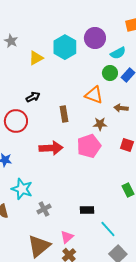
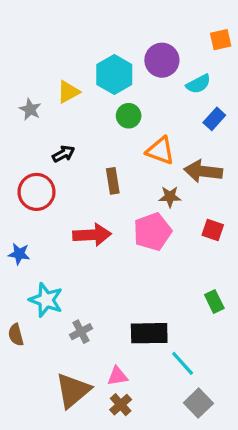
gray star: (11, 41) -> (30, 109), moved
green circle: (110, 73) -> (129, 116), moved
brown arrow: (121, 108) -> (203, 171), size x1.6
black rectangle: (87, 210) -> (149, 333), size x1.6
pink triangle: (67, 237) -> (117, 376), turned 32

